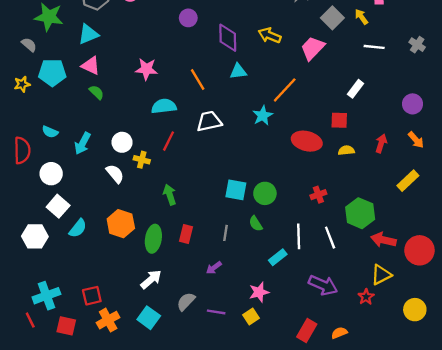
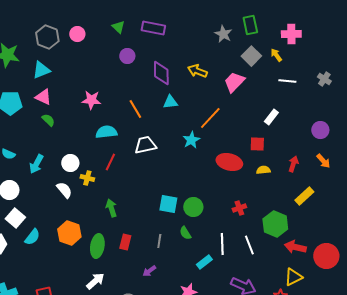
yellow rectangle: (408, 181) -> (304, 196), moved

